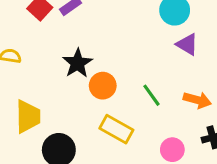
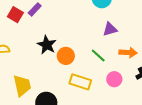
purple triangle: (187, 44) -> (110, 29), moved, turned -35
pink circle: (172, 150) -> (114, 79), moved

